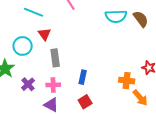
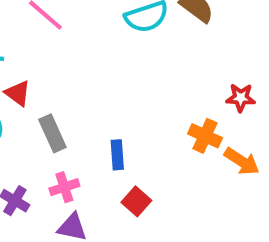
orange cross: (127, 81) -> (205, 136), turned 35

